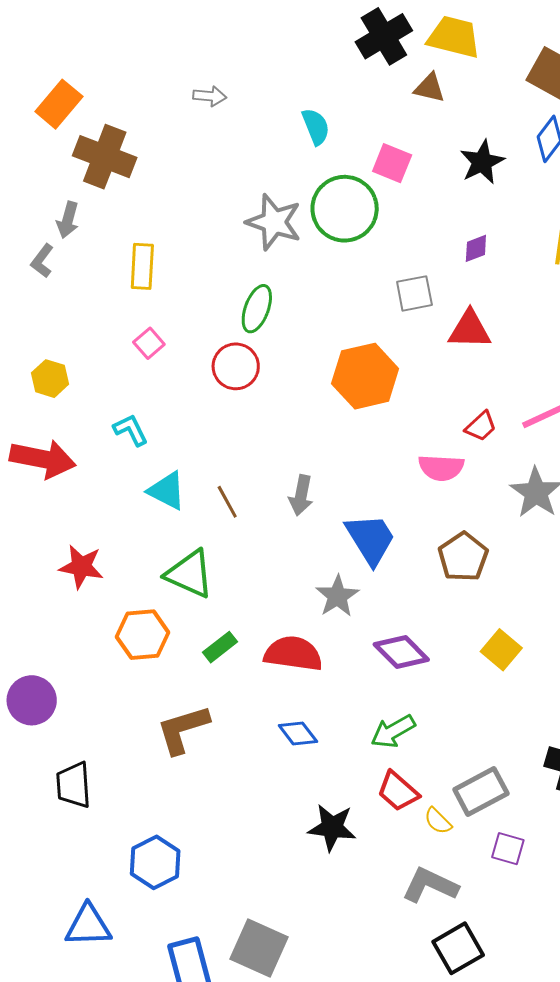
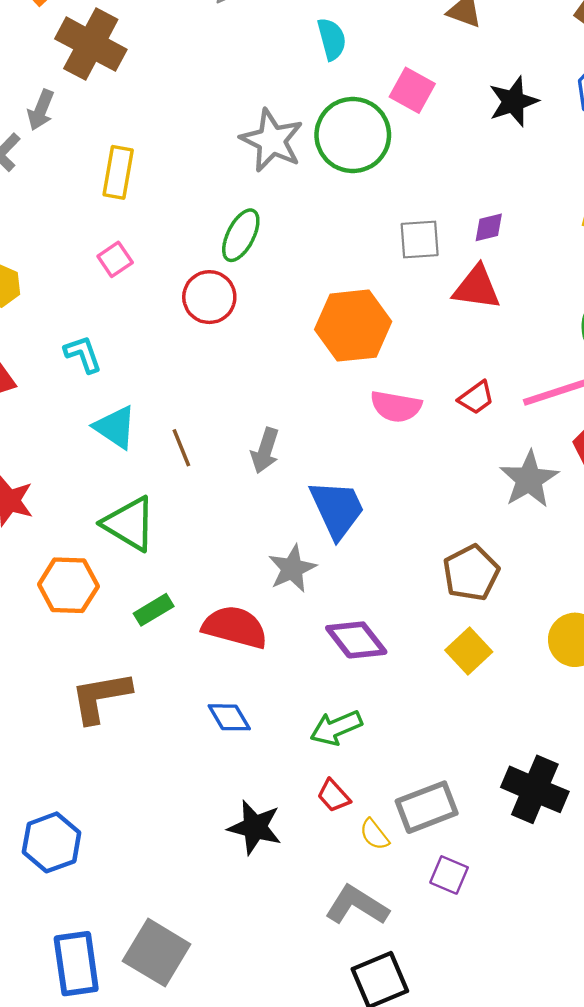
purple diamond: (476, 248) -> (489, 227), moved
pink semicircle: (441, 468) -> (396, 406), moved
brown pentagon: (463, 557) -> (471, 573), moved
red trapezoid: (398, 791) -> (334, 796), size x0.7

